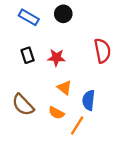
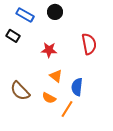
black rectangle: (28, 55) -> (13, 36), moved, turned -40

